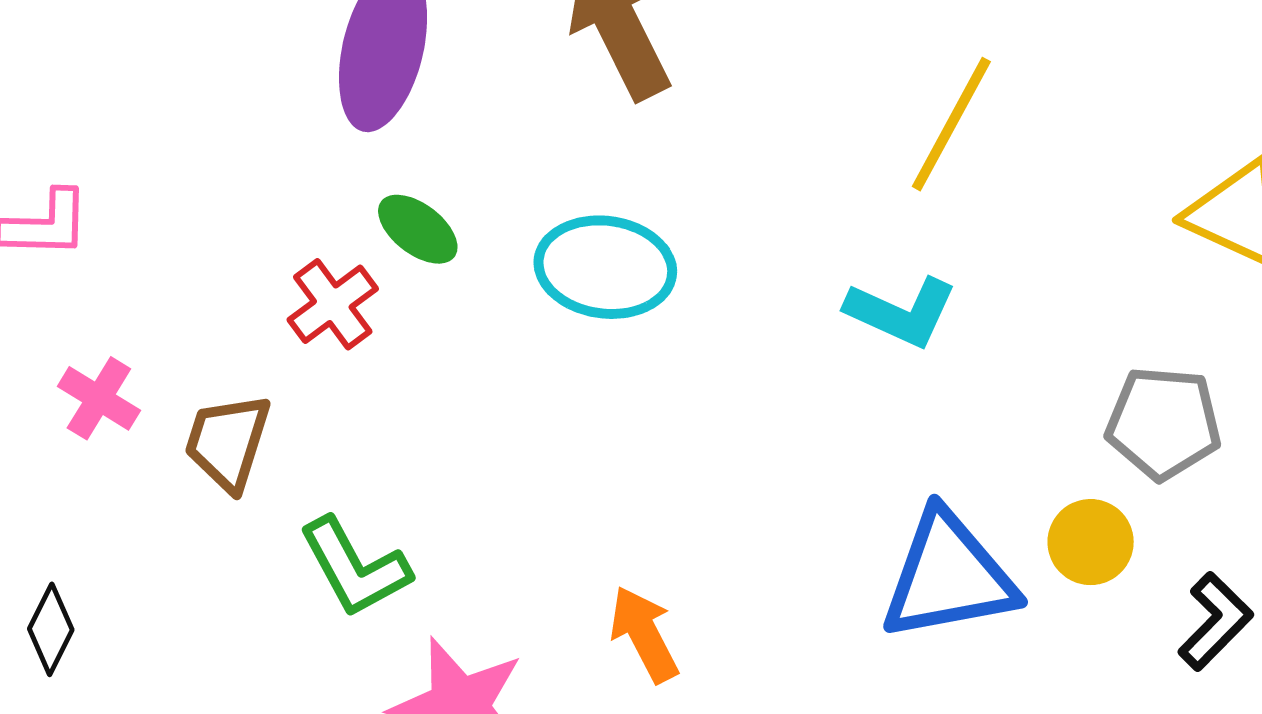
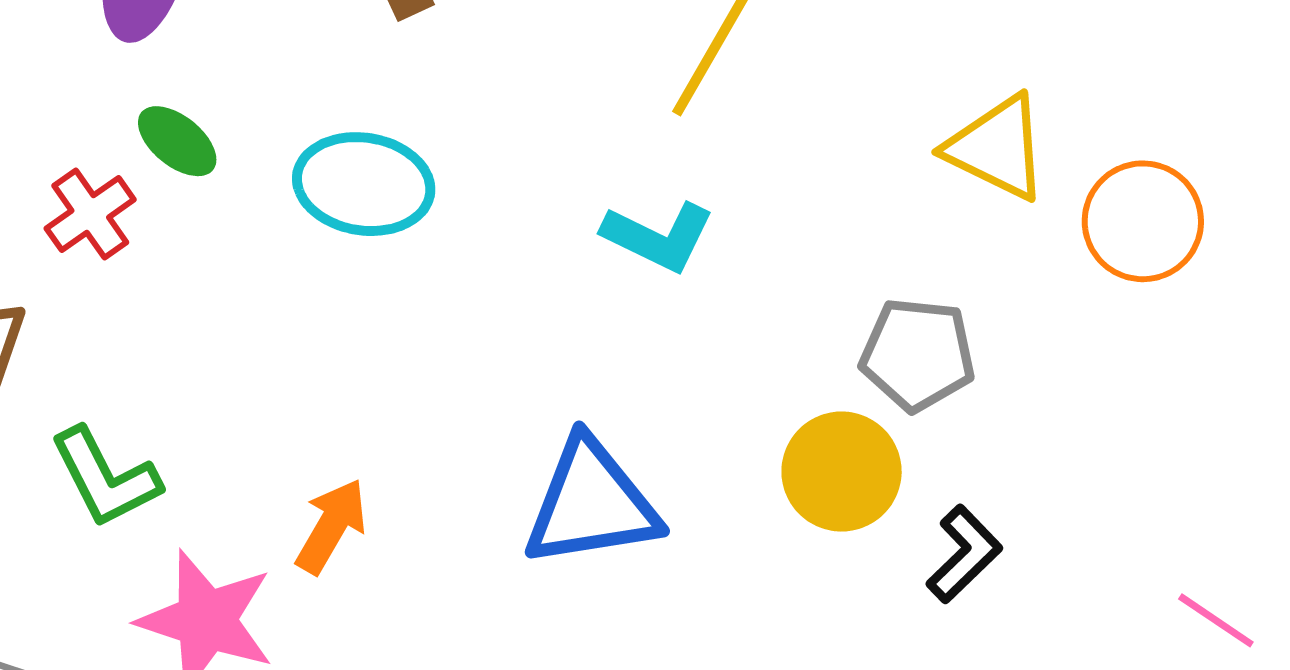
yellow circle: (1091, 542) -> (842, 472), size x1.4
blue triangle: (949, 576) -> (591, 503), moved
orange arrow: (644, 634) -> (331, 526), moved, turned 56

